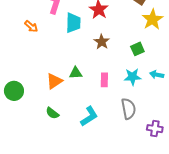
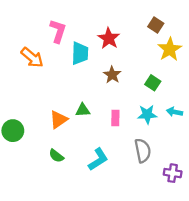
orange arrow: (31, 26) -> (32, 57), size x1.5
green square: (137, 49) -> (153, 83), turned -32

